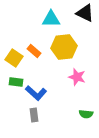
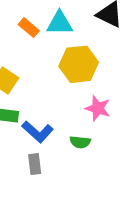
orange rectangle: (34, 51) -> (29, 28), moved
green semicircle: (86, 114) -> (80, 142), moved

